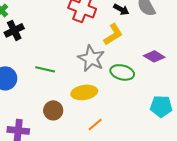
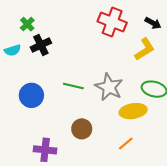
gray star: (91, 58) -> (109, 87), moved
yellow ellipse: (84, 92) -> (133, 111), moved

